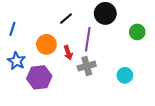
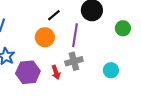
orange circle: (46, 44) -> (45, 37), moved
red arrow: (68, 53) -> (56, 72), moved

